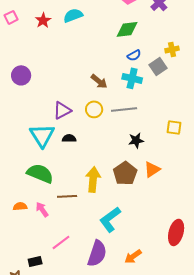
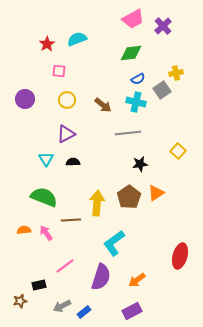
pink square: (11, 17) -> (59, 71), moved, turned 32
yellow circle: (94, 109) -> (67, 100), moved
yellow square: (174, 127) -> (178, 151), turned 35
cyan triangle: (42, 135) -> (46, 159), size x0.6

